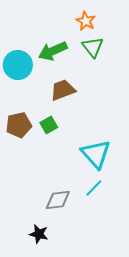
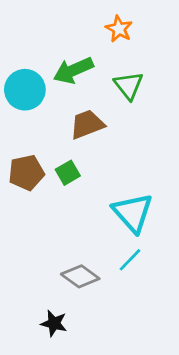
green triangle: (93, 47) -> (129, 86), moved
gray diamond: (58, 200) -> (80, 276), turned 44

